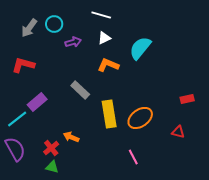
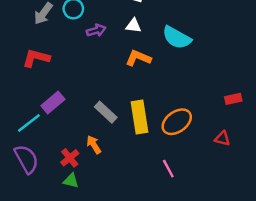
white triangle: (104, 38) -> (133, 26), turned 32
cyan semicircle: (140, 48) -> (177, 38), turned -100
gray rectangle: (80, 90) -> (106, 112), moved
orange arrow: (71, 137) -> (94, 145), turned 35

